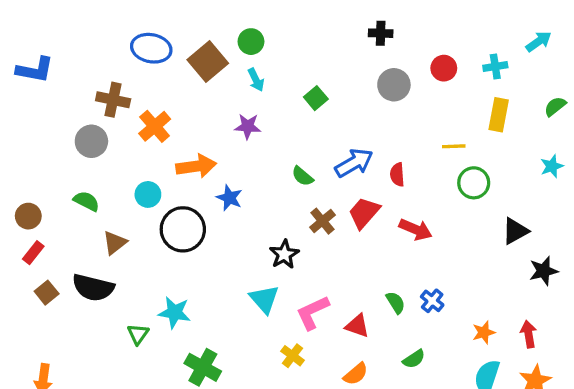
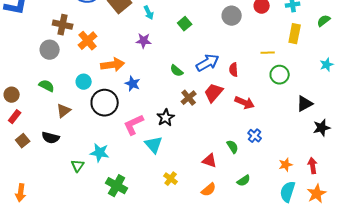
green semicircle: (555, 106) -> (324, 21), moved
black semicircle: (93, 288) -> (51, 138), size x0.7
blue cross: (432, 301) -> (255, 136), moved
pink L-shape: (312, 312) -> (134, 125), moved

